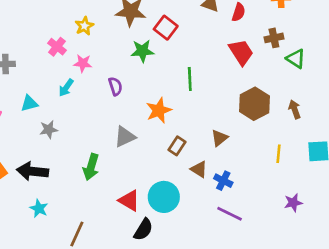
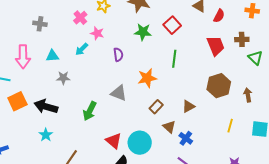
red square: (166, 28) -> (172, 25), moved
gray triangle: (125, 137) -> (119, 93), turned 36

